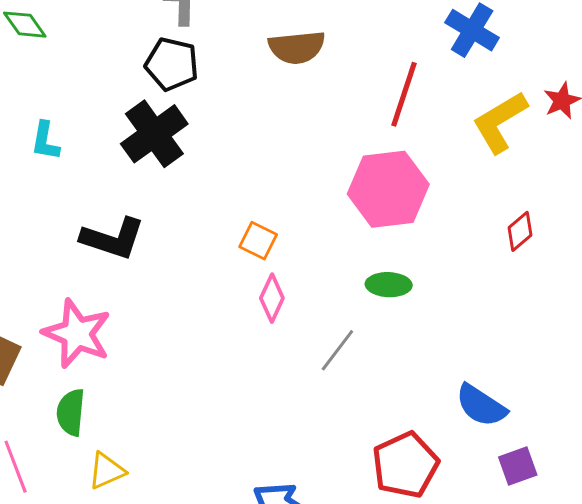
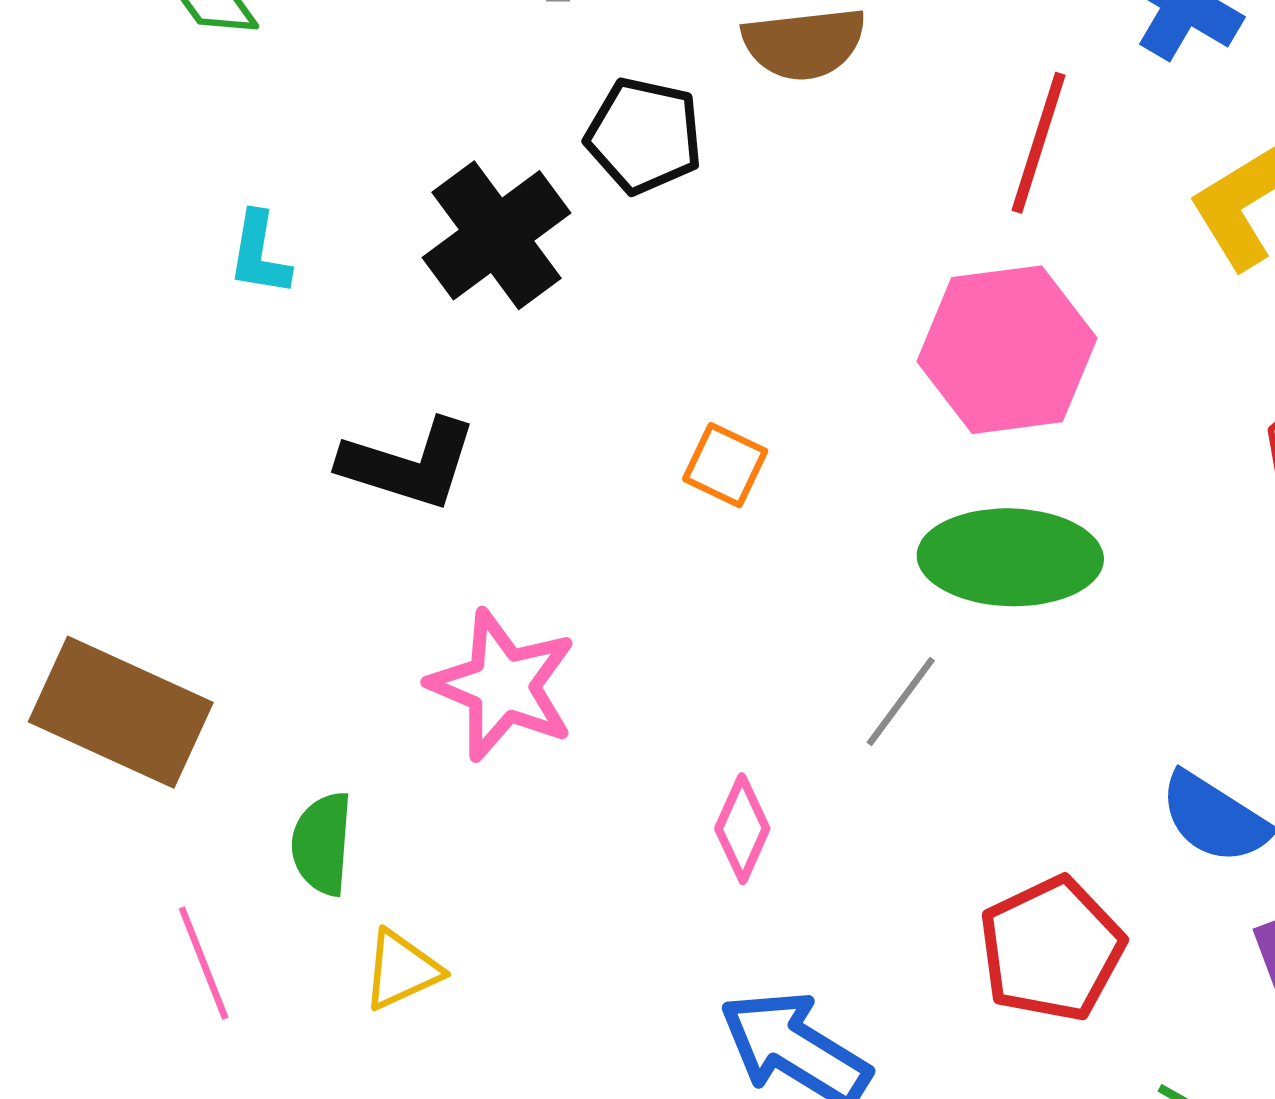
black pentagon: (172, 64) -> (644, 136), moved
green ellipse: (389, 285) -> (1010, 557), size x1.8
pink diamond: (272, 298) -> (742, 829), moved
pink star: (77, 334) -> (503, 685), moved

